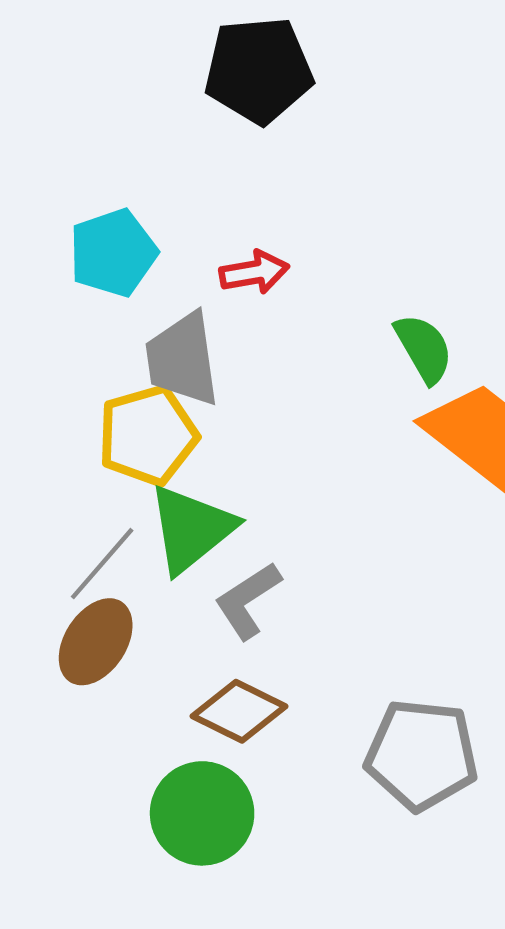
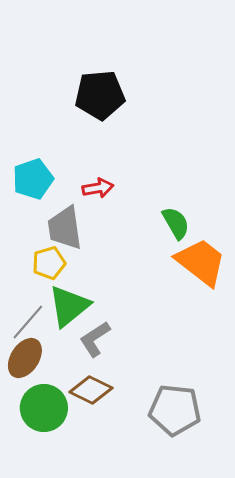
yellow pentagon: (148, 435) -> (49, 263), size x0.7
green circle: (202, 813) -> (44, 408), moved

